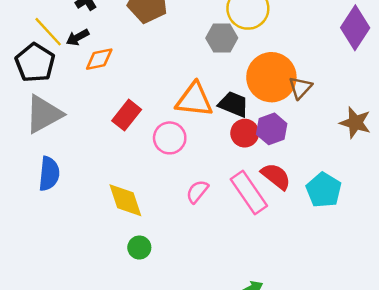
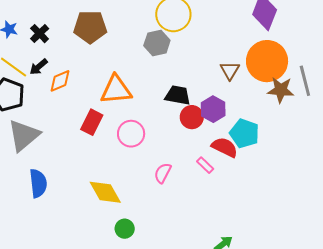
orange circle: (271, 77) -> (267, 61), moved
orange triangle: (194, 100) -> (116, 90), moved
cyan pentagon: (324, 190) -> (244, 133), moved
pink rectangle: (249, 192) -> (205, 165), size x0.5

